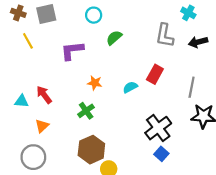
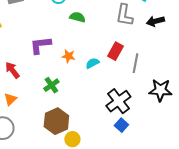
green semicircle: (114, 38) -> (77, 17), turned 56
purple L-shape: (72, 51) -> (40, 45), moved
orange star: (95, 83) -> (68, 56), moved
gray line: (192, 87) -> (135, 63), moved

